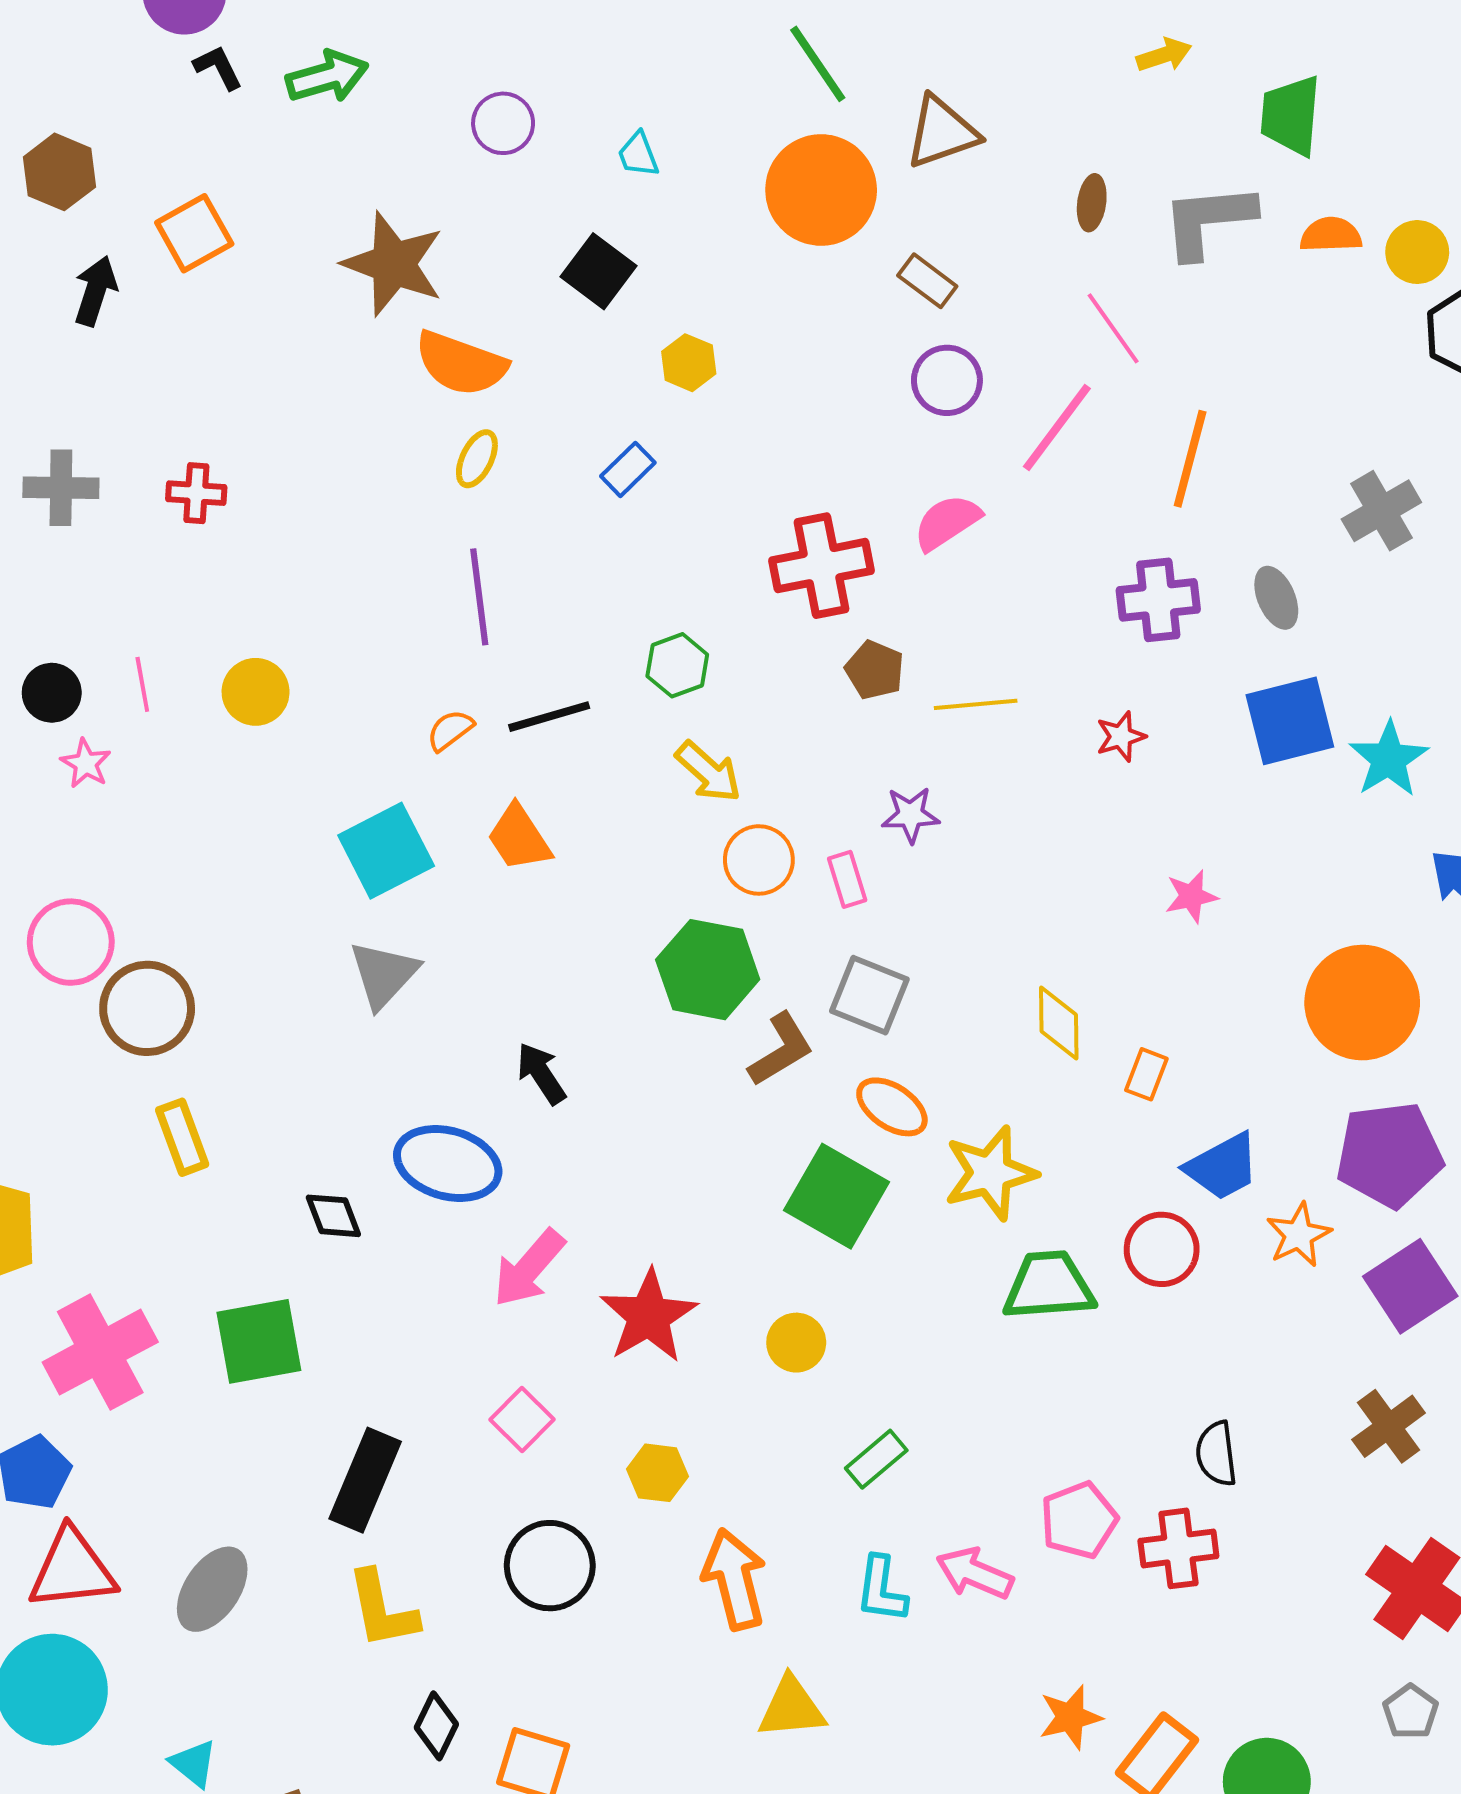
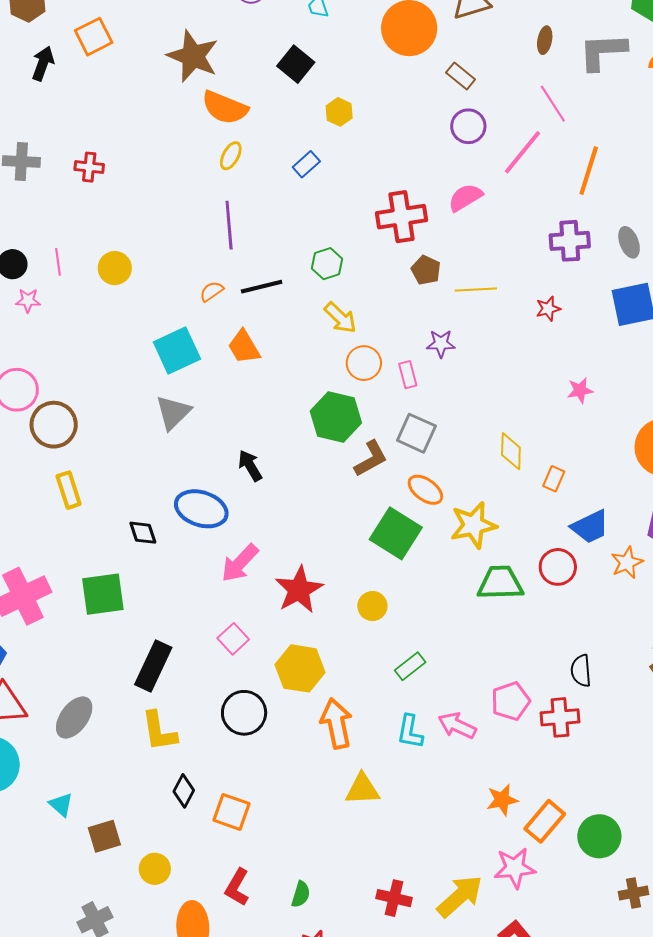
pink star: (86, 764) -> (28, 300), turned -30
yellow hexagon: (657, 1473) -> (300, 668), size x1.6

